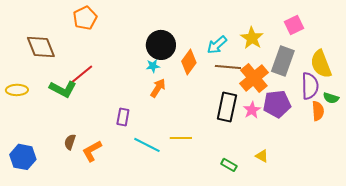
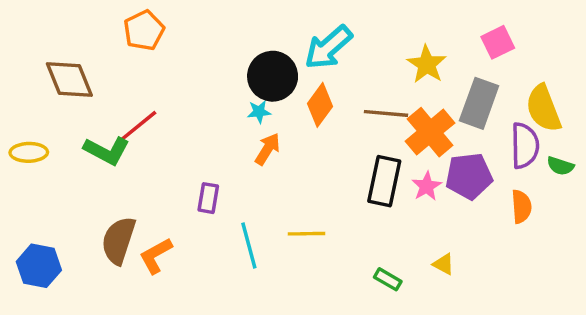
cyan arrow: (217, 45) -> (328, 47), moved, size x1.4
orange semicircle: (318, 111) -> (521, 207), moved
brown semicircle: (70, 142) -> (119, 240), size x1.8
cyan line: (147, 145) -> (249, 245), turned 48

